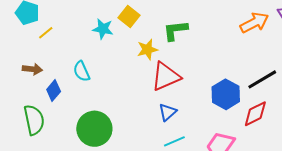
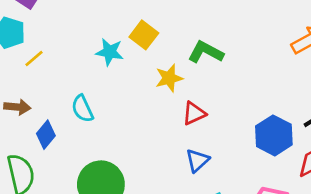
green L-shape: (175, 30) -> (206, 52), turned 36
red triangle: (166, 76) -> (194, 113), size x0.6

